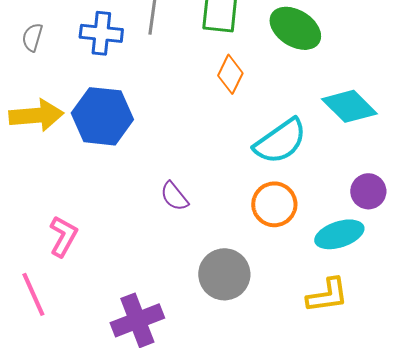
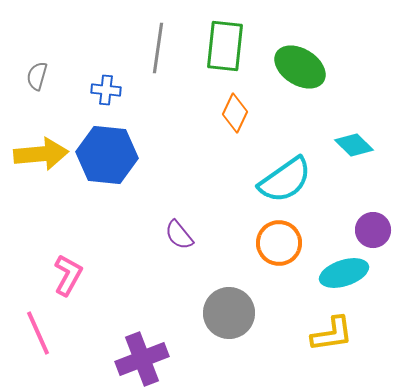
blue cross: (101, 33) -> (106, 90), moved, size x0.7
cyan diamond: (349, 106) -> (354, 145), size x0.7

